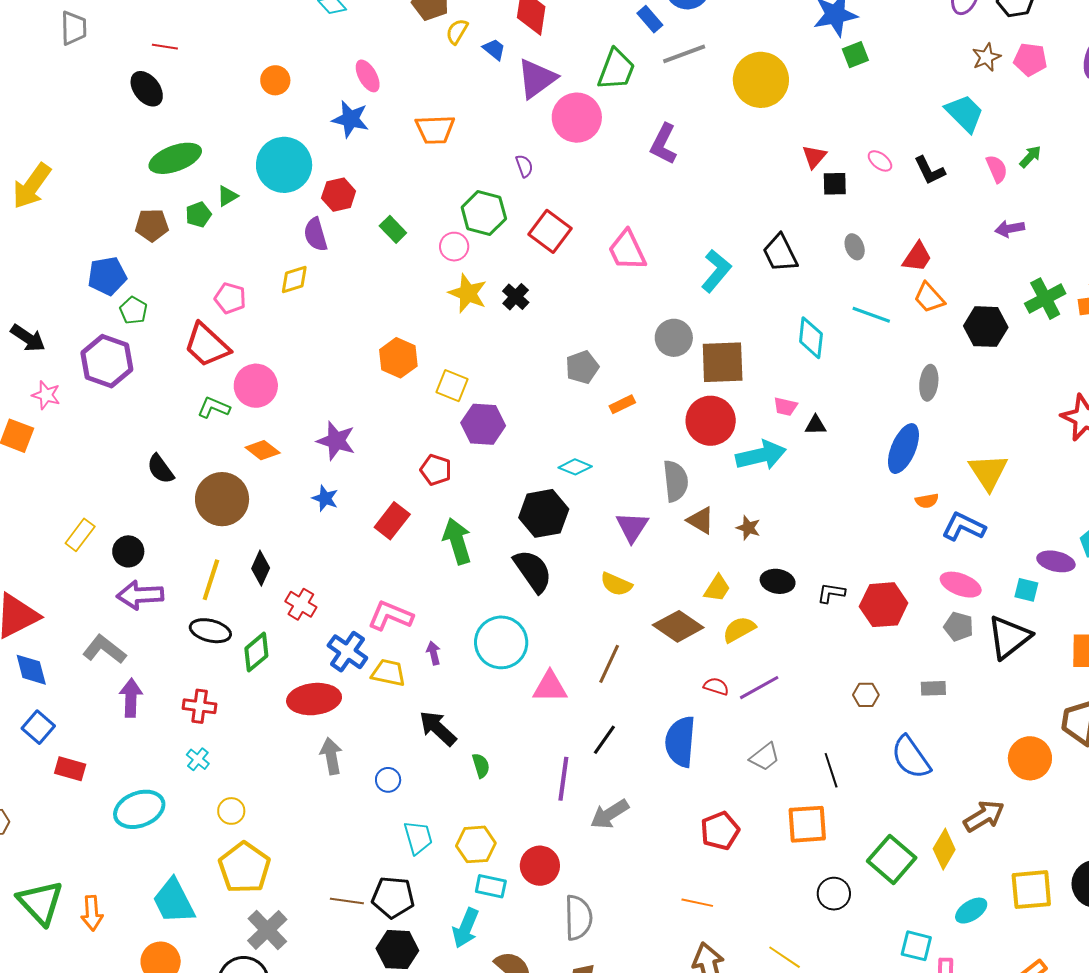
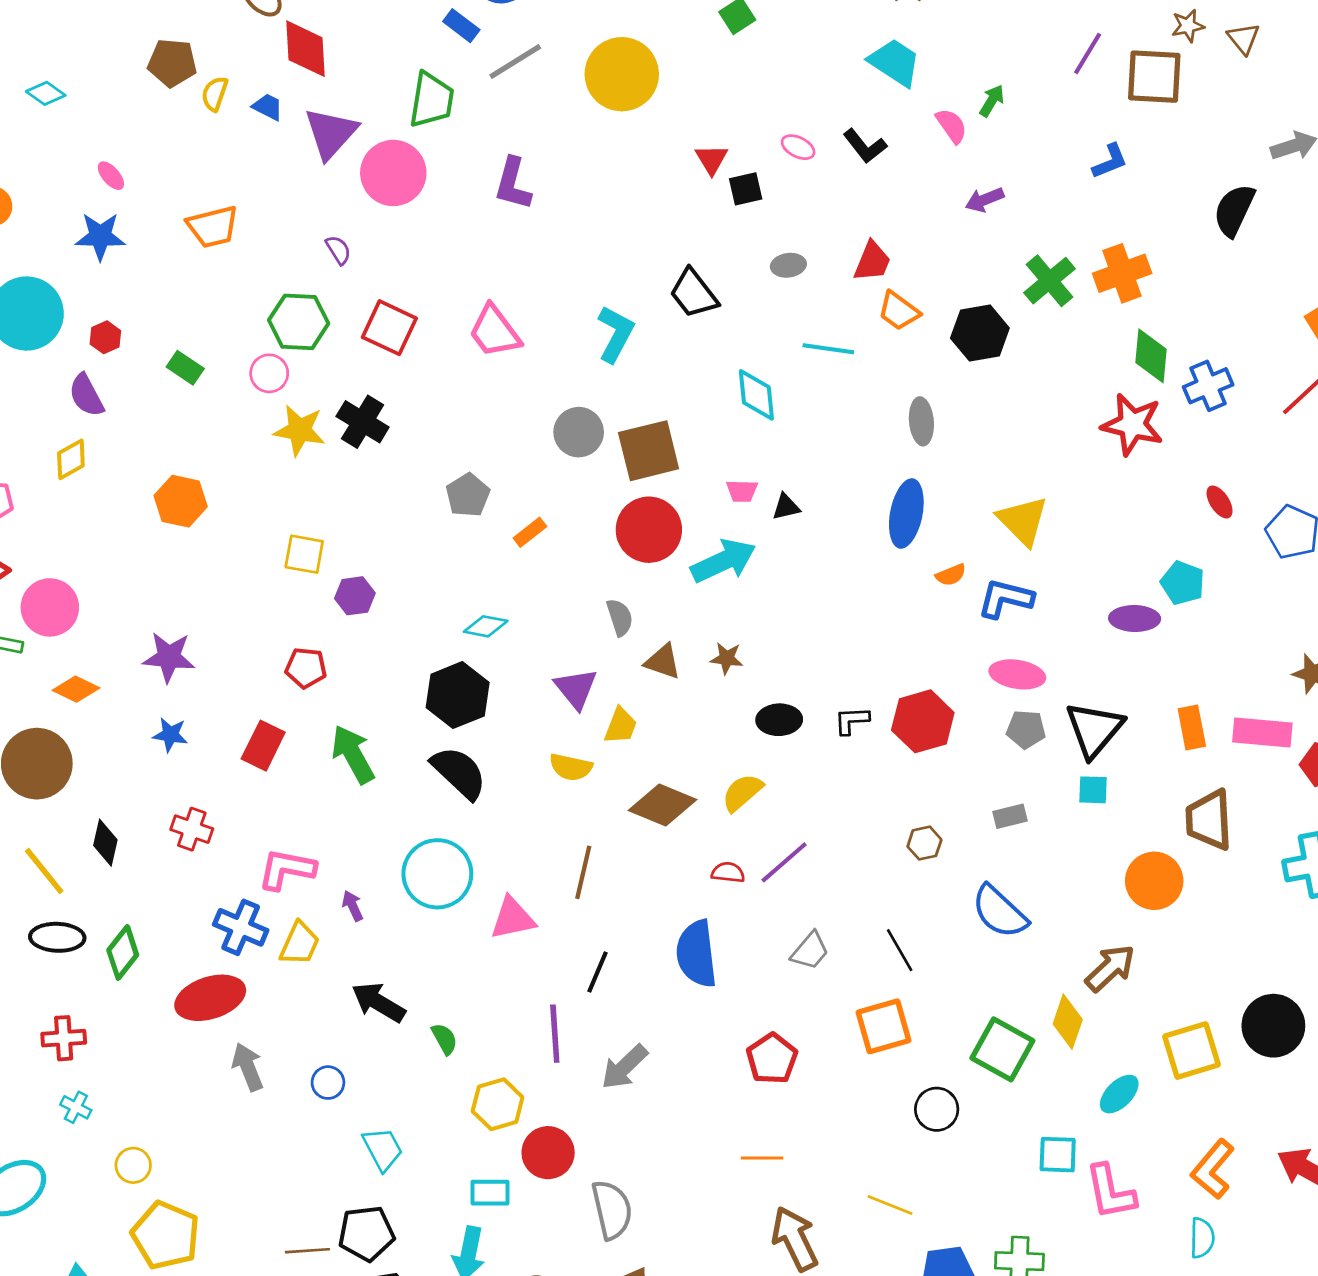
pink ellipse: (368, 76) -> (111, 176), size x0.7
red hexagon: (339, 195) -> (105, 337), size x0.7
gray ellipse: (855, 247) -> (788, 265), turned -65
black cross: (516, 297) -> (363, 422), size x1.4
orange hexagon: (398, 358) -> (181, 501), moved
purple hexagon: (483, 424) -> (355, 596), size x0.7
gray semicircle: (676, 481) -> (620, 617), size x0.7
yellow line: (211, 580) -> (44, 871), turned -45
yellow trapezoid: (717, 588) -> (621, 726), moved
cyan square: (1026, 590) -> (1093, 790), moved
red cross: (301, 604) -> (192, 829), moved
yellow trapezoid: (388, 673) -> (300, 944), turned 114
yellow hexagon: (476, 844) -> (498, 1104), moved

